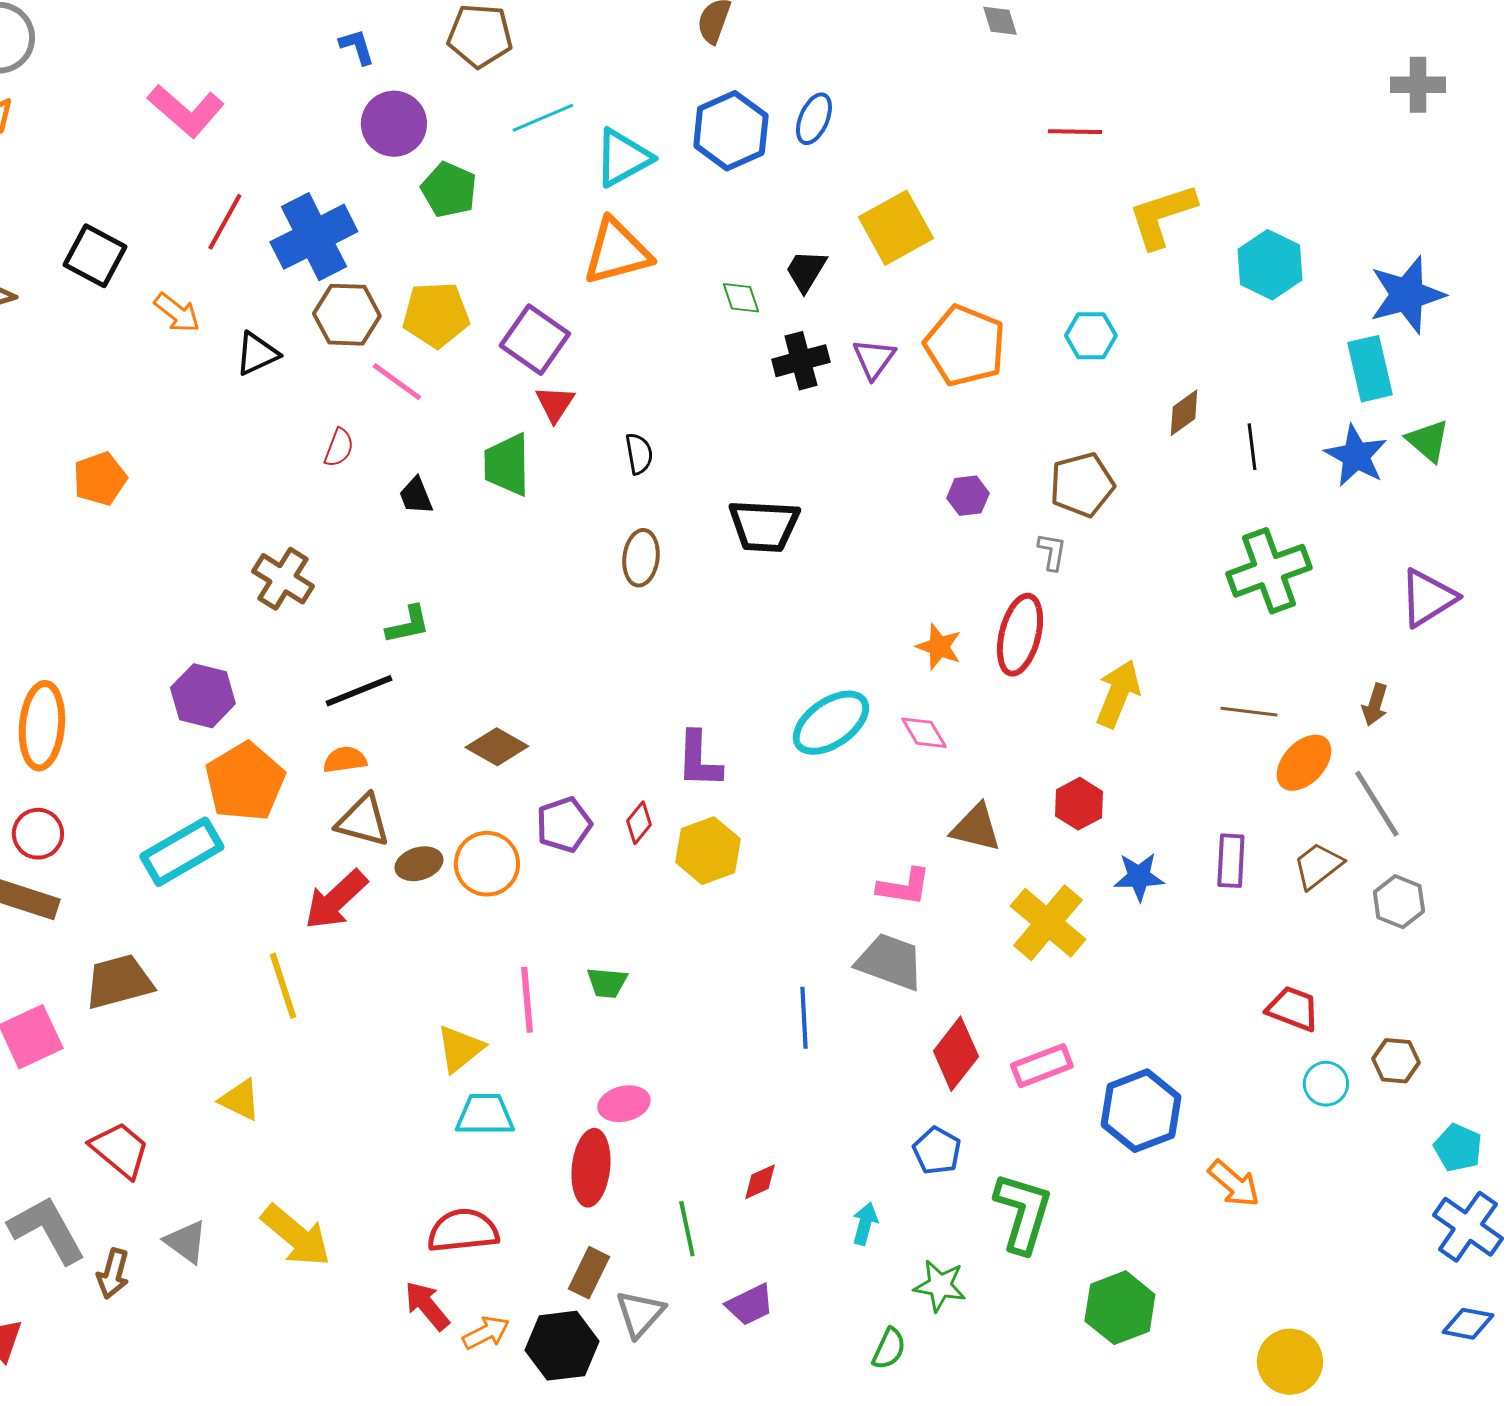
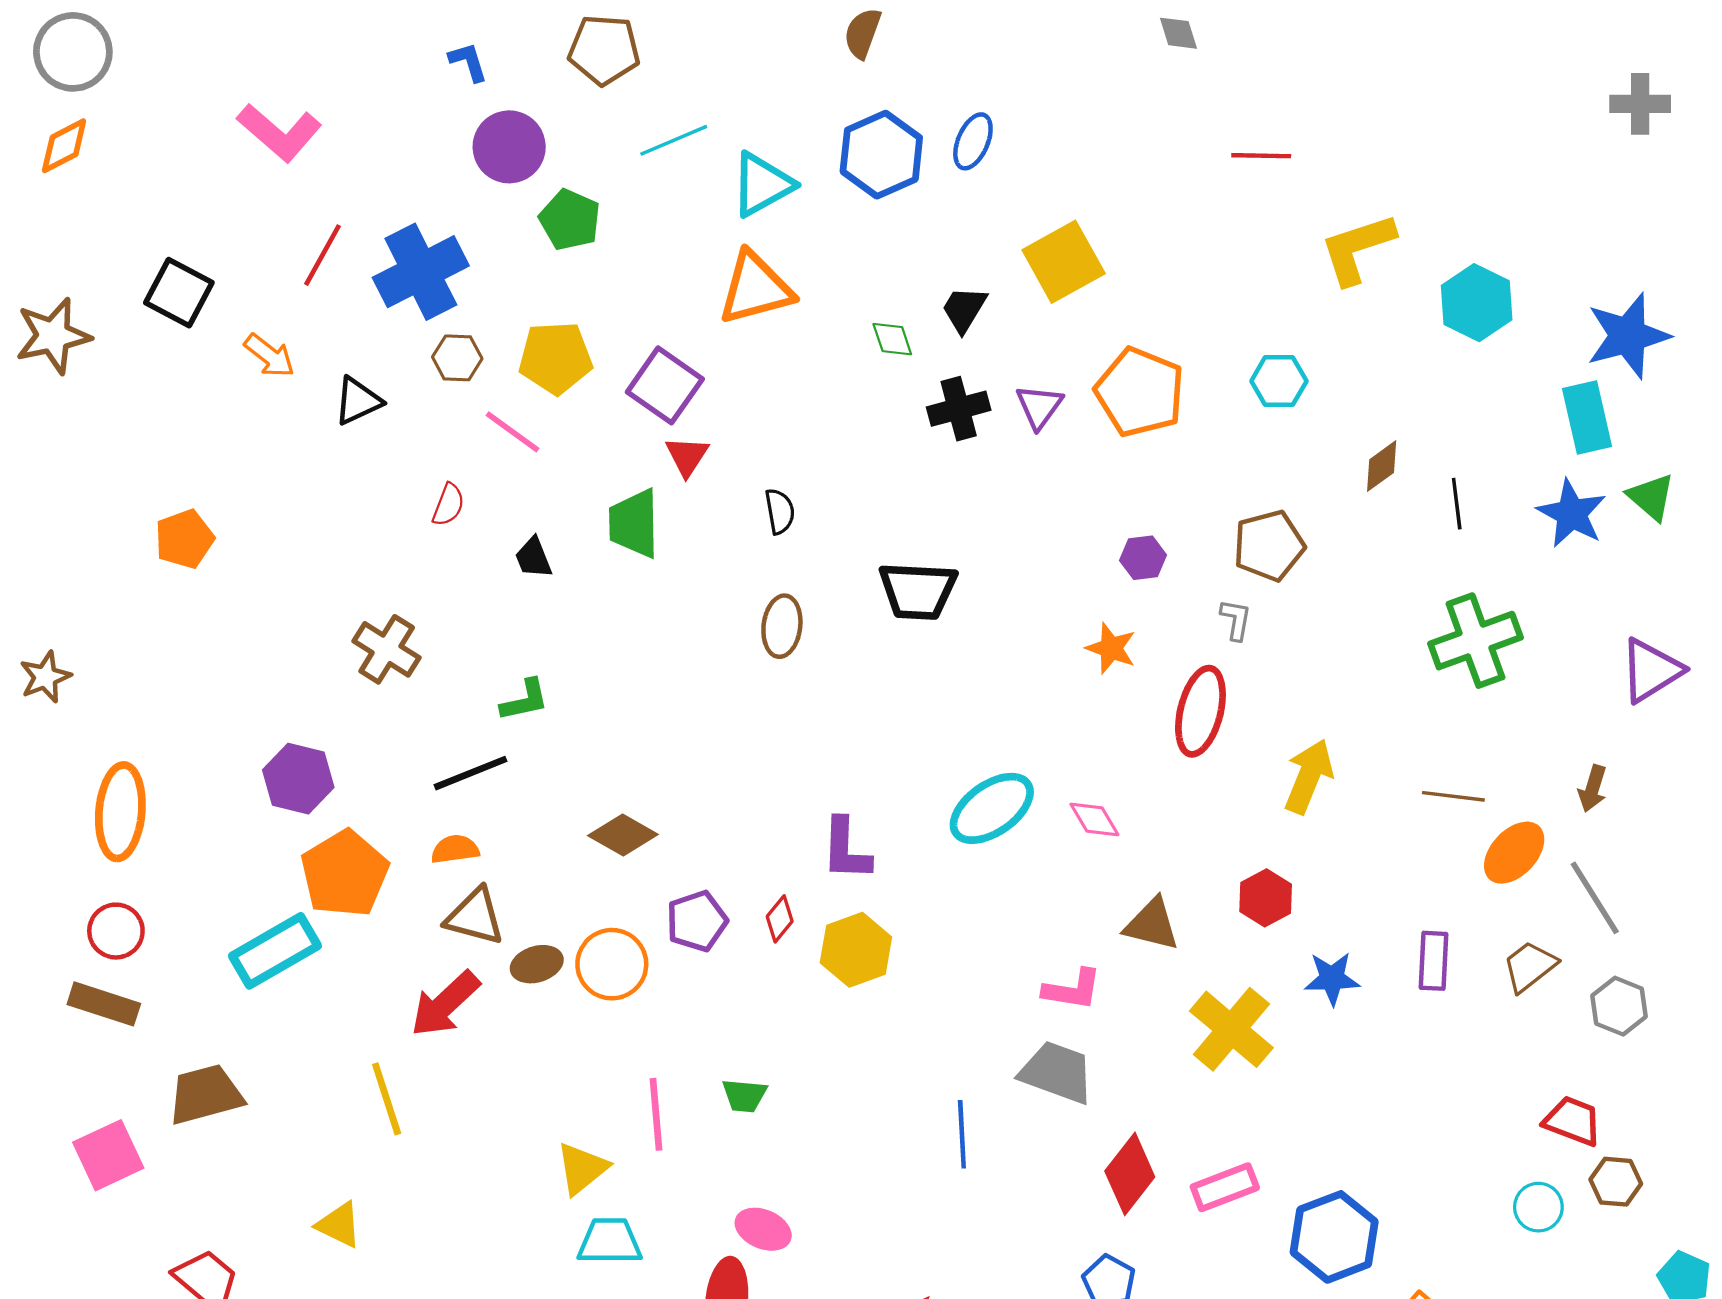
brown hexagon: (347, 315) -> (457, 358), size x0.7
orange star: (939, 647) -> (1111, 648), moved
red trapezoid: (1293, 1009) -> (1573, 1121), moved
pink ellipse: (624, 1104) -> (763, 1229), turned 36

